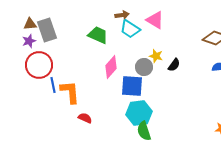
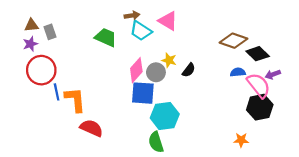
gray rectangle: (47, 30) -> (50, 32), size x0.6
pink diamond: (111, 67) -> (136, 70), moved
cyan hexagon: (139, 113) -> (165, 116), moved
red semicircle: (85, 118) -> (92, 128), size x1.5

